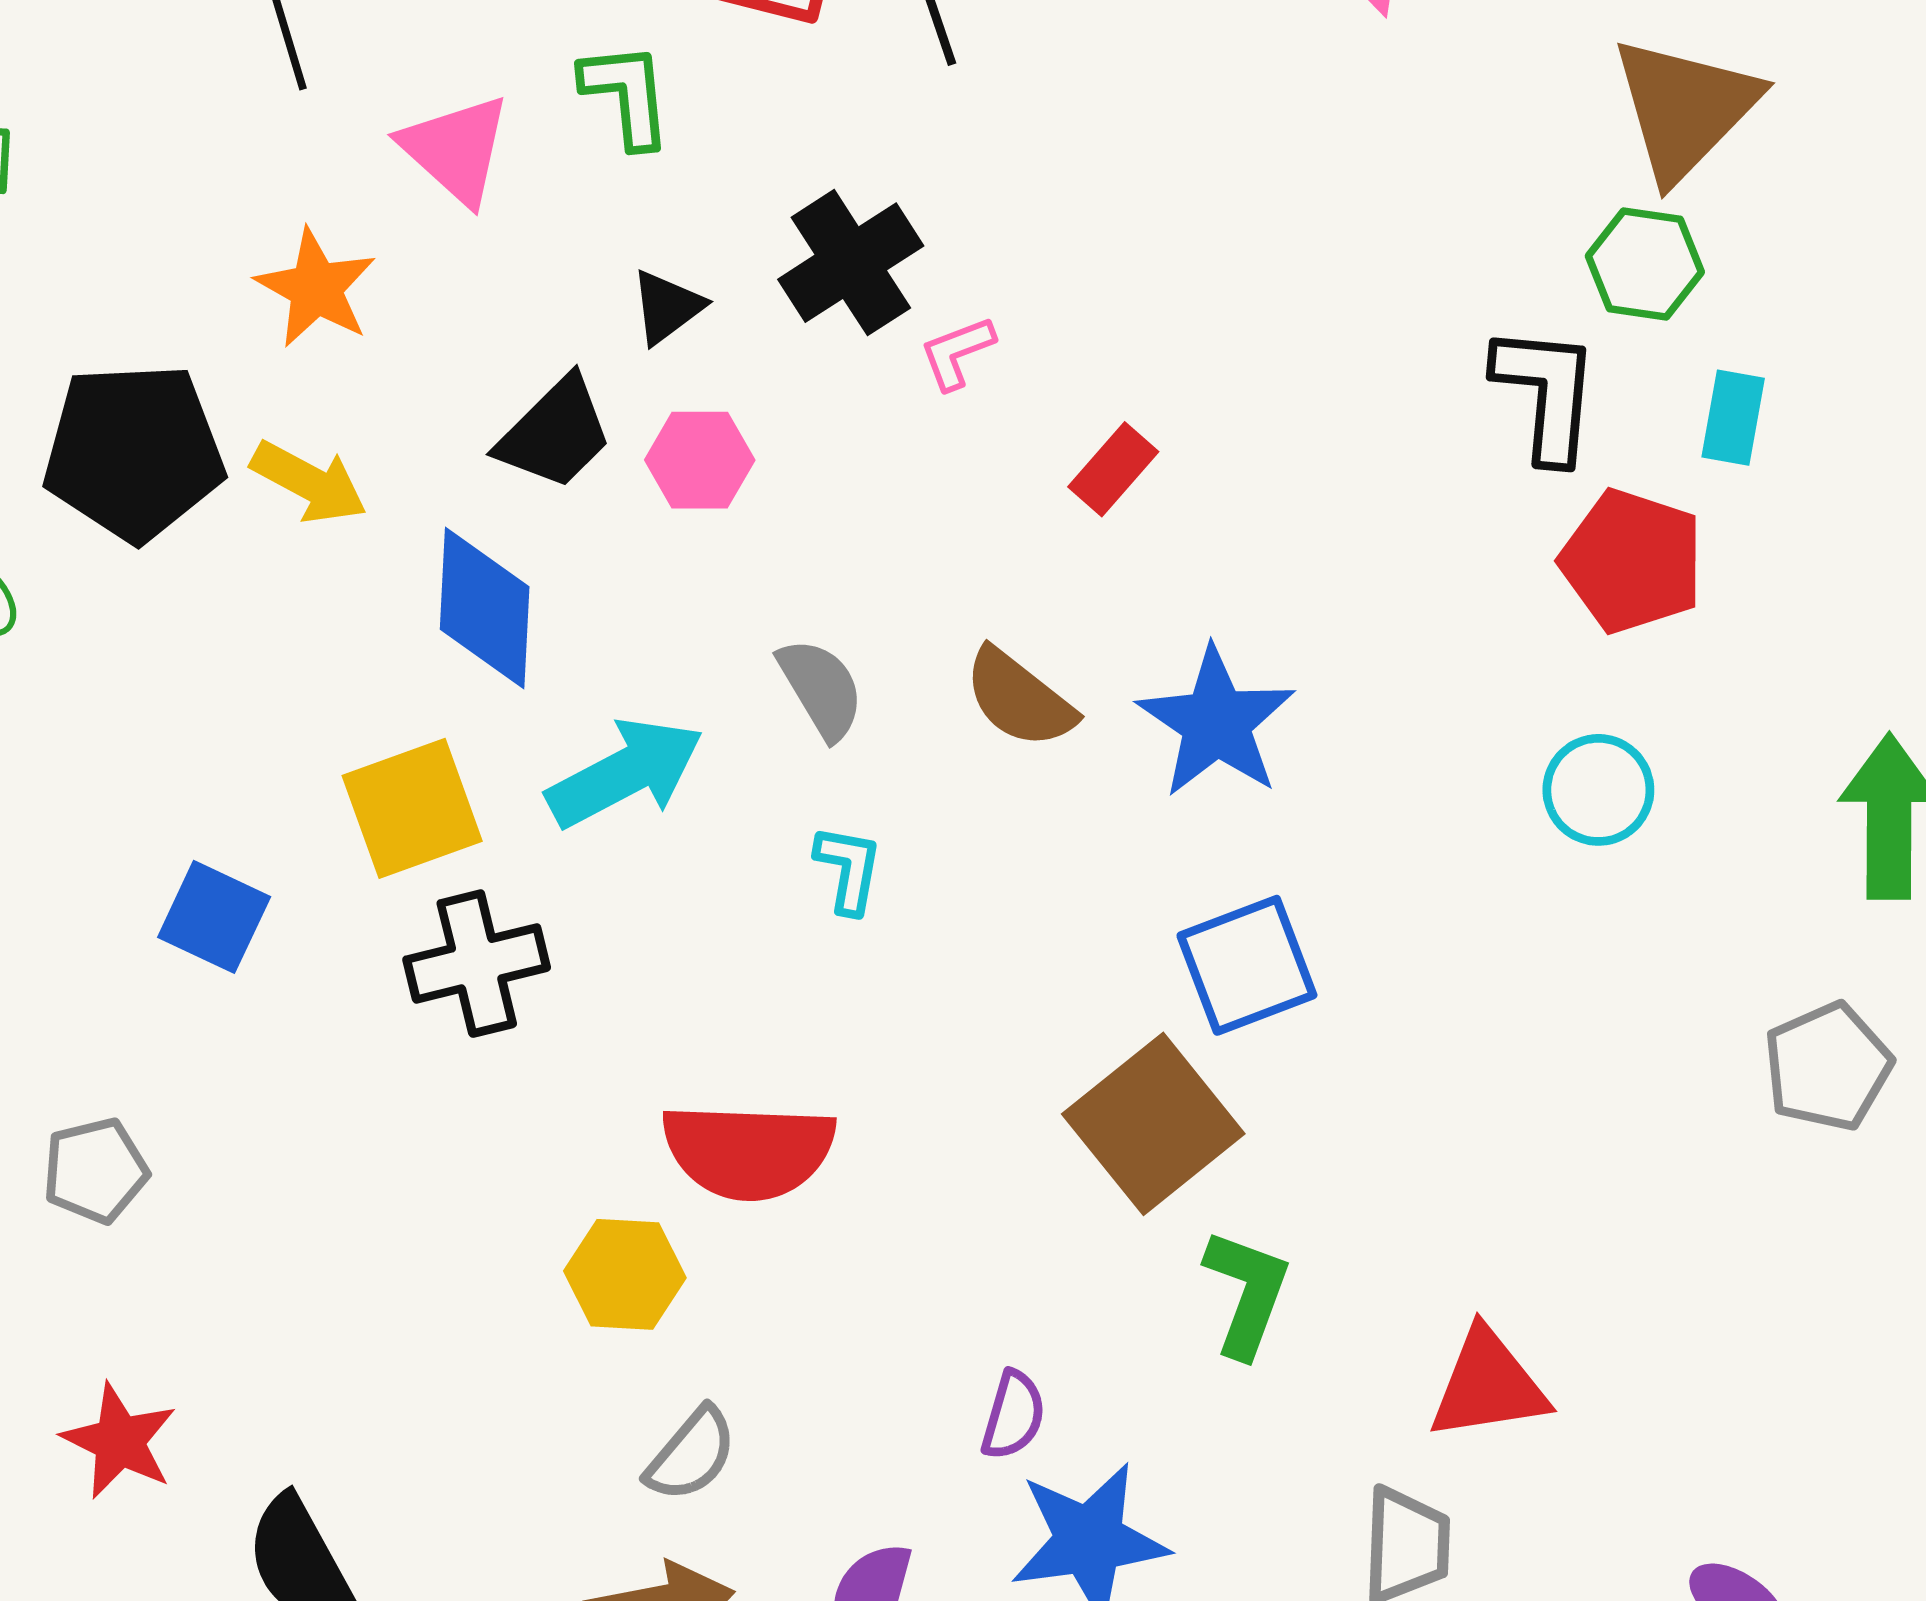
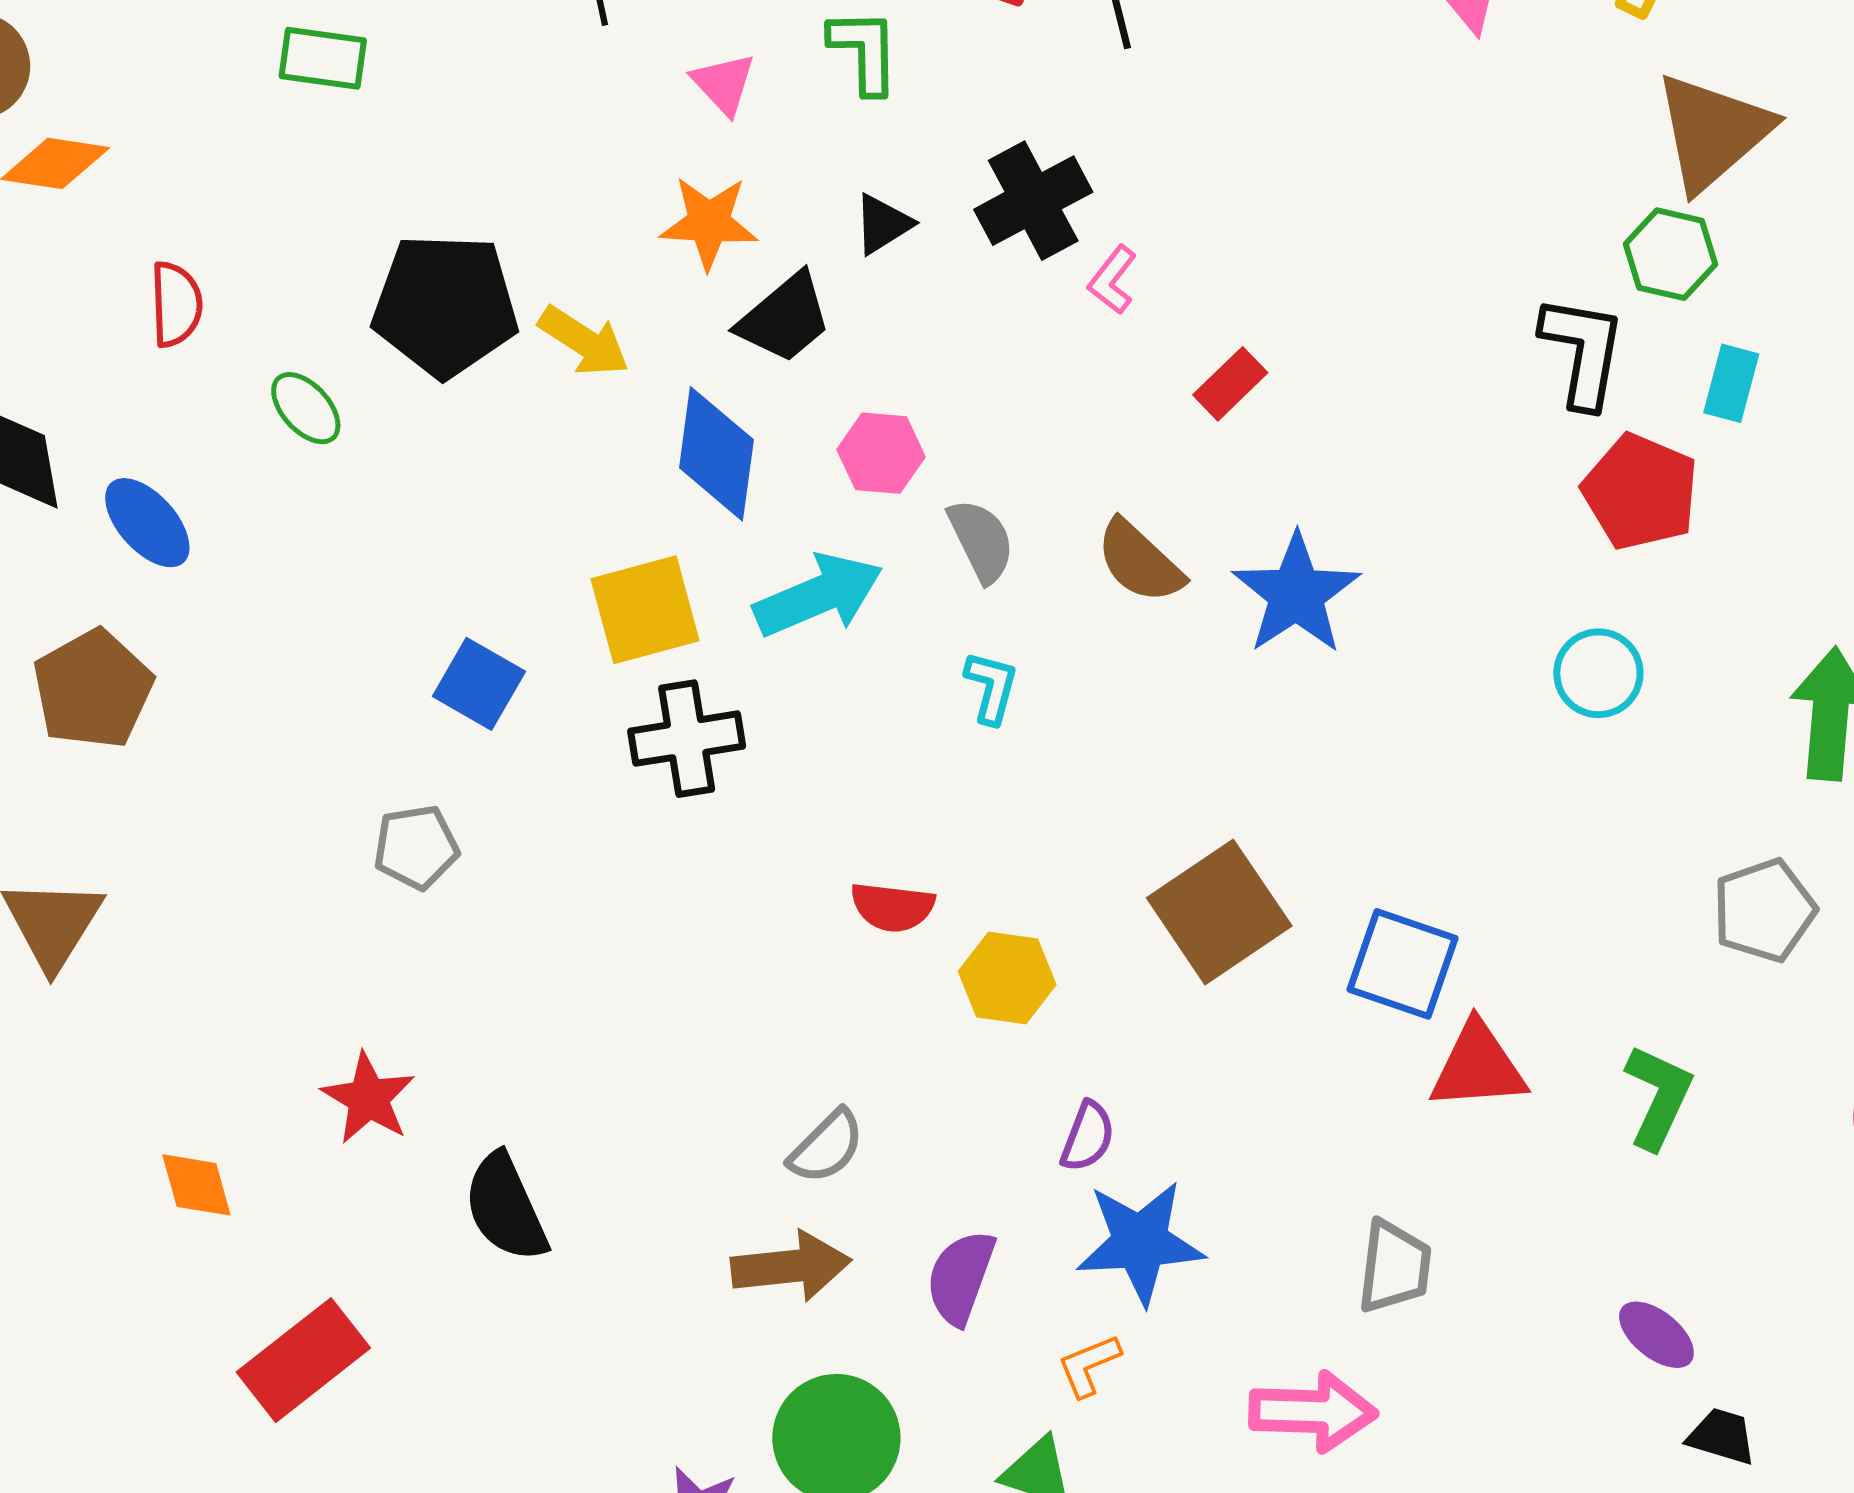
pink triangle: (456, 149) -> (724, 84), size x0.7
orange star: (316, 288) -> (709, 223), moved, turned -30
pink L-shape: (957, 353) -> (1113, 280), turned -36
pink hexagon: (700, 460) -> (881, 453), moved
blue square: (1247, 965) -> (1403, 964), moved, turned 35
red semicircle: (748, 1151) -> (892, 907), size x0.6
gray pentagon: (95, 1171) -> (416, 847), moved
yellow hexagon: (625, 1274) -> (1007, 978), moved
green L-shape: (1247, 1293) -> (1658, 1097), moved
red triangle: (1488, 1385) -> (1478, 1067), moved

